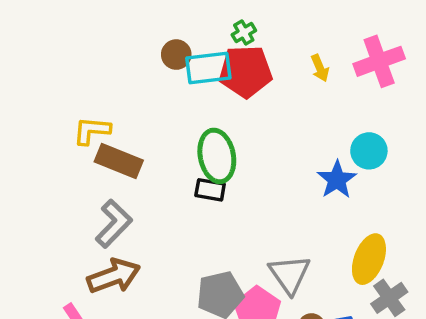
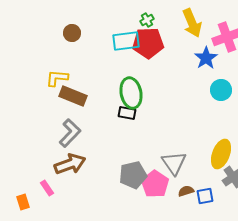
brown circle: (176, 55) -> (72, 33), moved
yellow arrow: (320, 68) -> (192, 23), moved, size x1.8
blue star: (337, 180) -> (206, 58), moved

